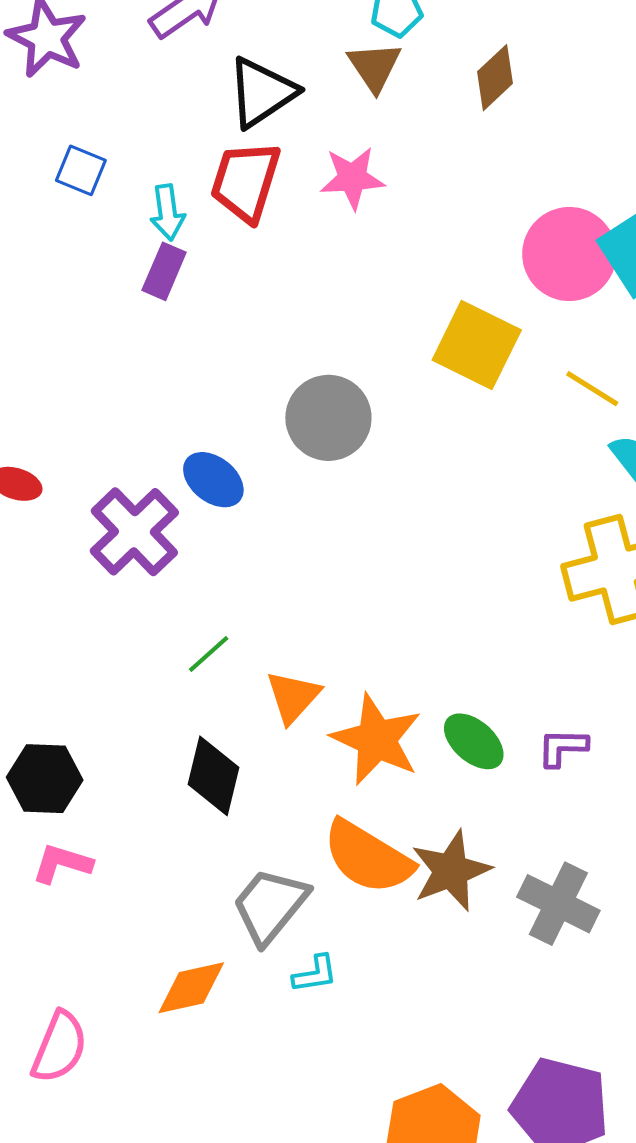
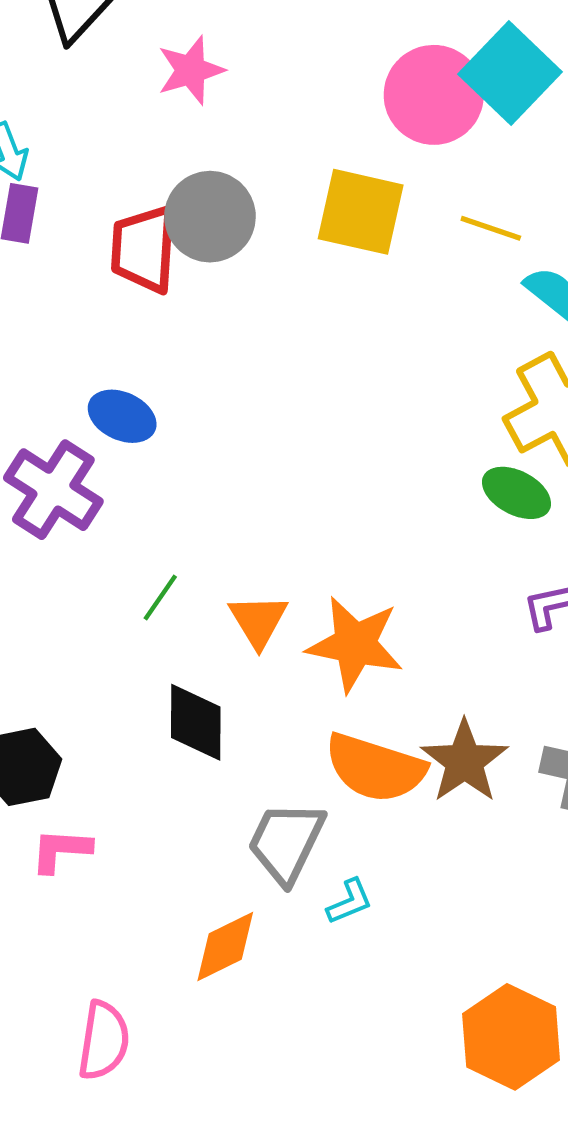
red trapezoid: (246, 181) -> (144, 249), moved
gray circle: (328, 418) -> (210, 217), moved
green ellipse: (474, 741) -> (517, 493), moved

